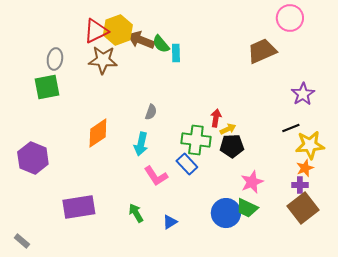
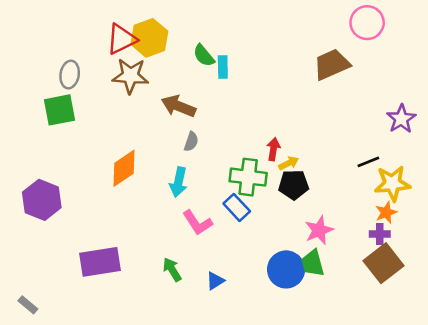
brown arrow: (141, 40) -> (178, 106), moved
purple star: (303, 94) -> (401, 119), moved
green trapezoid: (247, 208) -> (313, 263), turned 50

